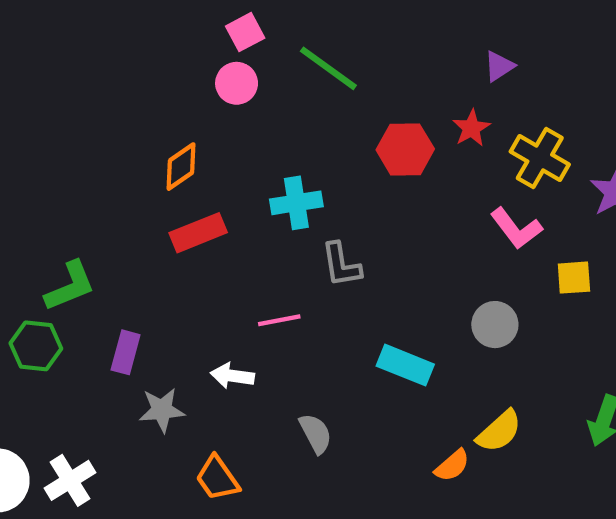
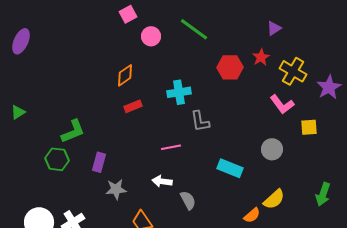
pink square: (245, 32) -> (128, 14), moved
red rectangle: (198, 233) -> (133, 106), size x0.7
white arrow: (232, 376) -> (162, 181), moved

